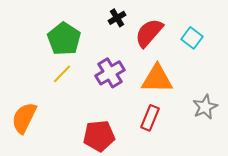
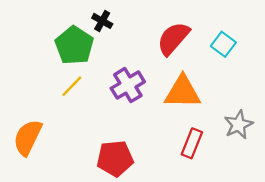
black cross: (117, 18) -> (102, 21), moved, turned -30
red rectangle: (150, 118) -> (192, 143), moved

